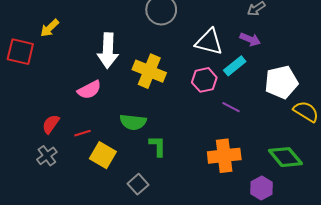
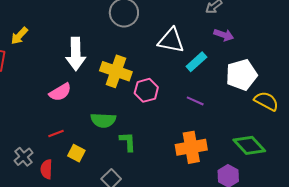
purple arrow: (250, 39) -> (224, 35), moved
pink hexagon: (204, 80) -> (146, 90), moved
red semicircle: (51, 124) -> (46, 169), moved, turned -30
yellow square: (103, 155) -> (76, 153), size x0.7

